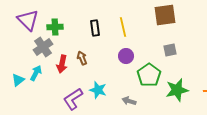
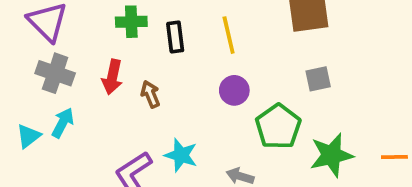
green cross: (55, 27) -> (131, 22), moved
gray cross: (43, 47) -> (55, 73), moved, turned -36
red arrow: (62, 64) -> (112, 77), moved

